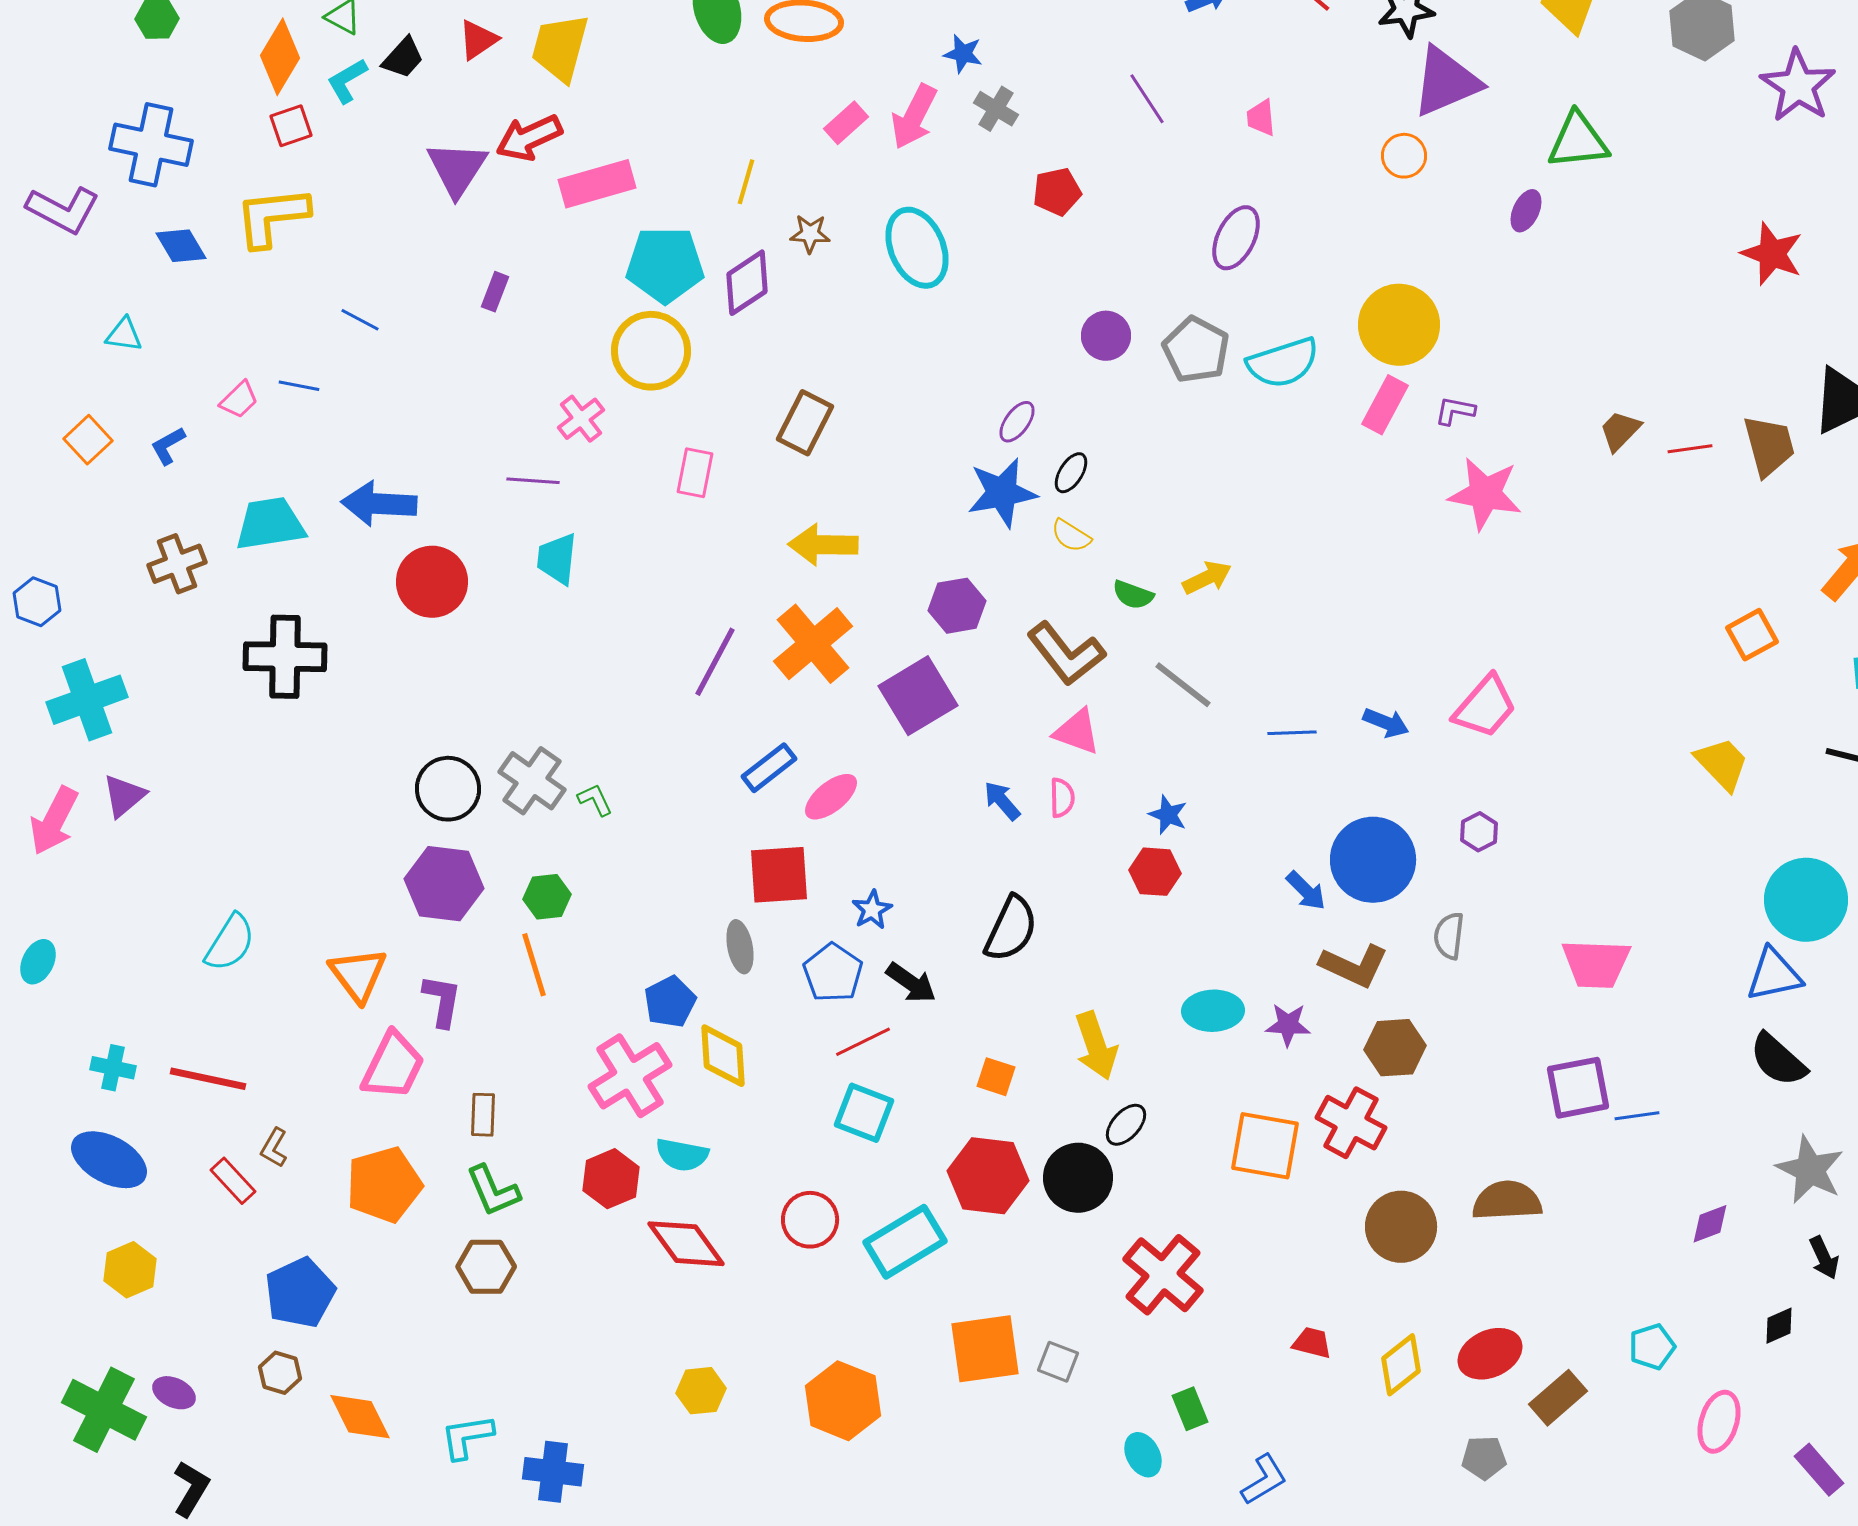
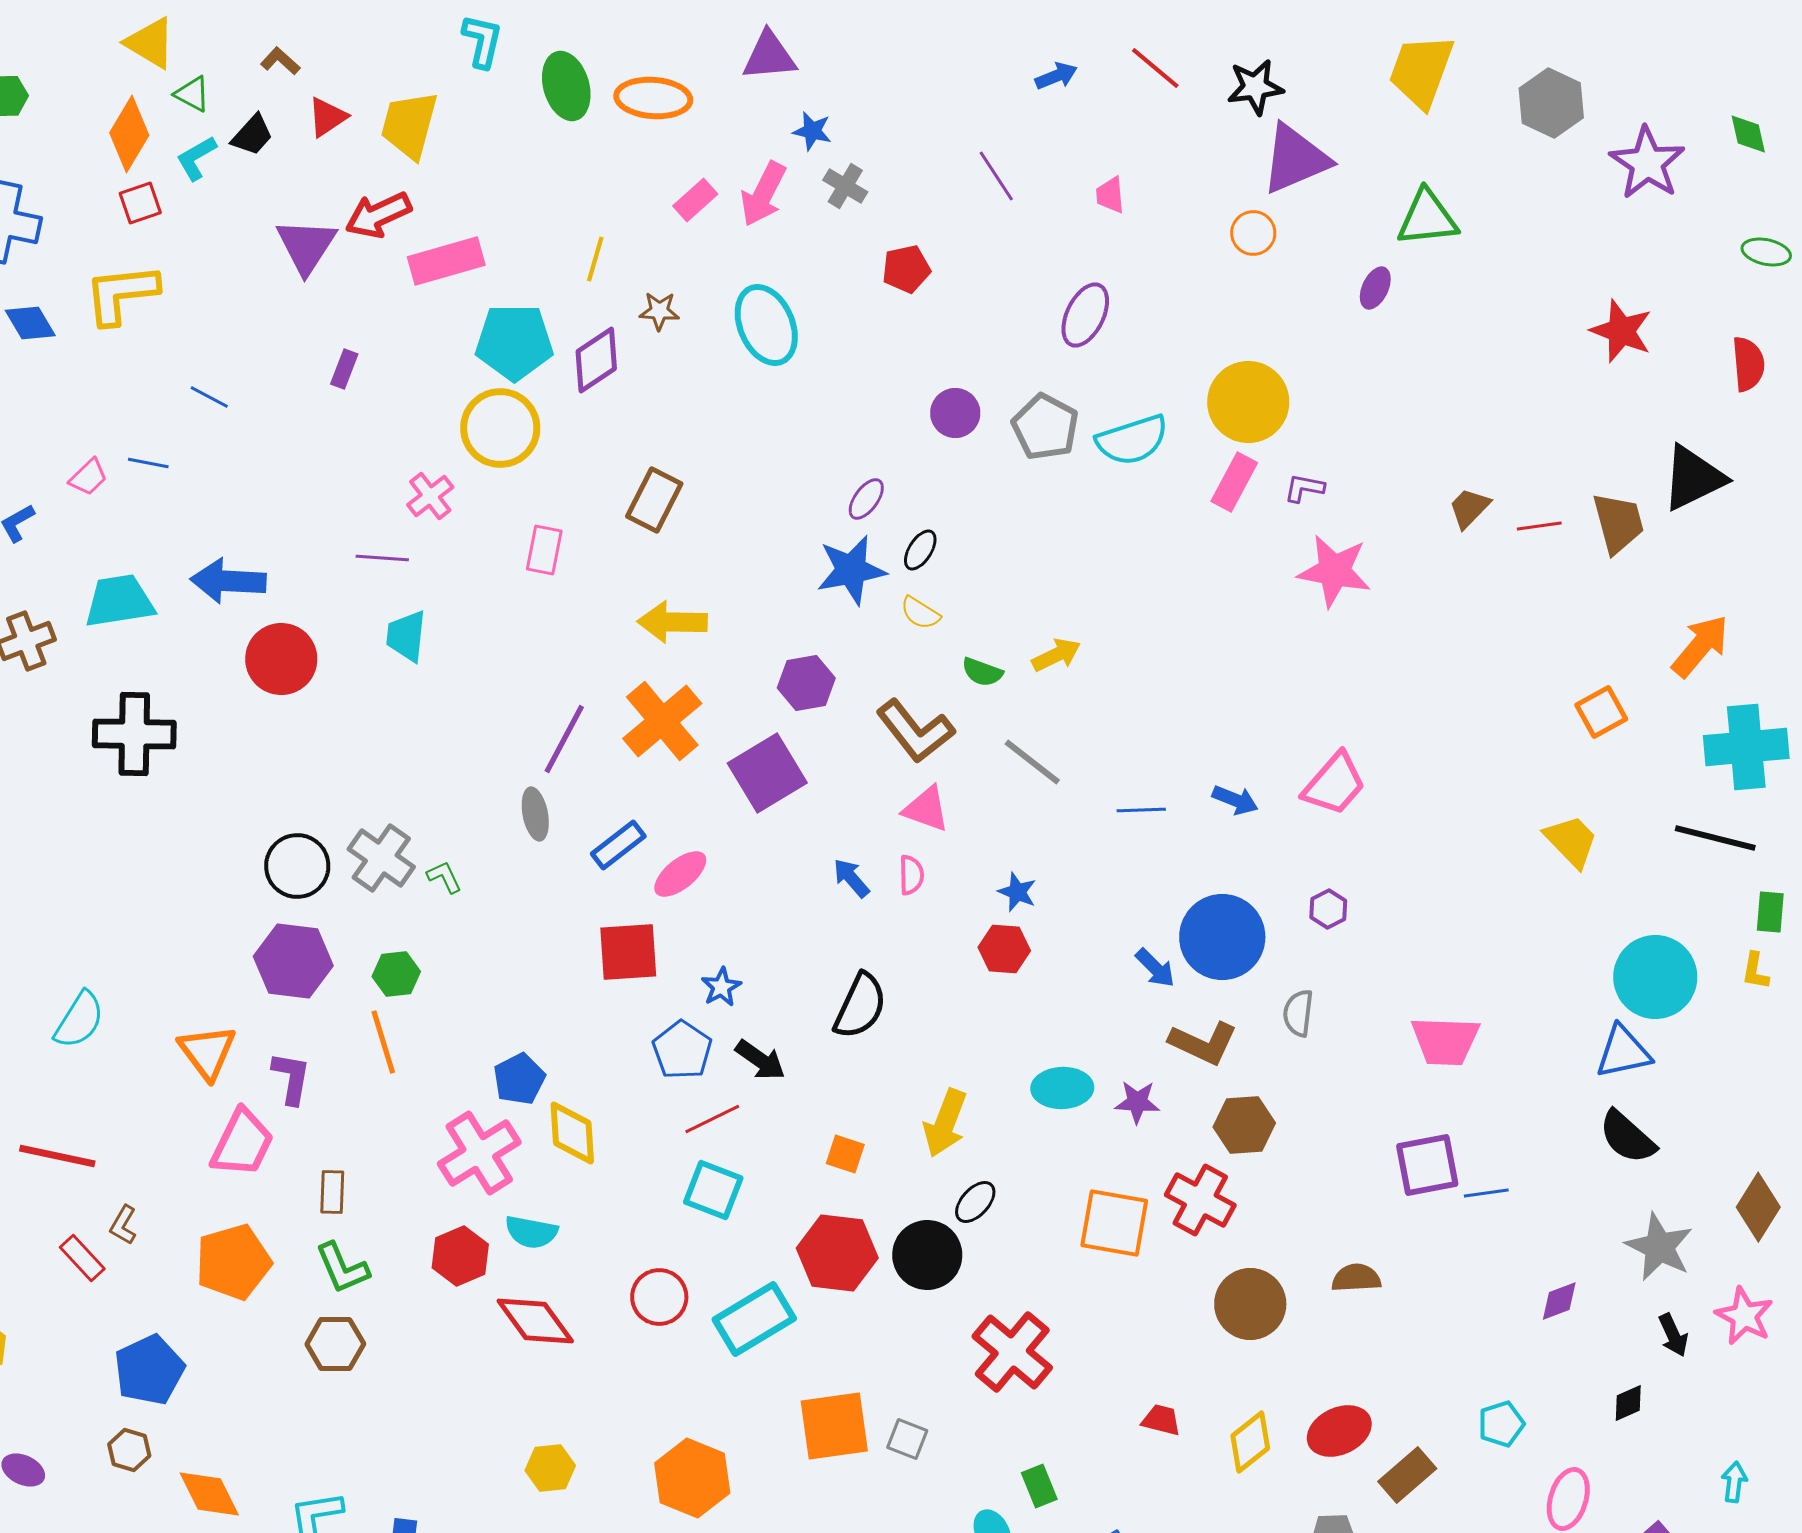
gray ellipse: (740, 947) -> (535, 814), moved
yellow arrow: (1096, 1046) -> (945, 1123), turned 40
brown semicircle: (1507, 1201) -> (1356, 1278), size x0.7

